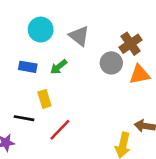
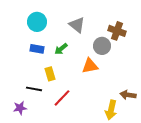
cyan circle: (41, 30) -> (37, 22), moved
brown cross: (131, 44) -> (117, 31), turned -36
orange triangle: (140, 75) -> (90, 66), moved

